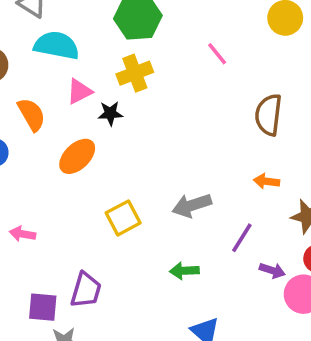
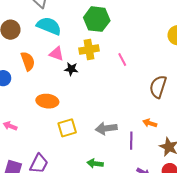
pink line: (217, 54) -> (122, 59), moved
pink triangle: (79, 92) -> (57, 54), turned 35
orange ellipse: (77, 156) -> (47, 101), moved, turned 40
purple line: (242, 238) -> (131, 141), moved, turned -42

